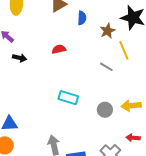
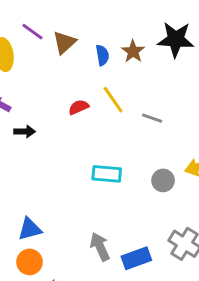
brown star: (108, 31) -> (133, 51), moved
yellow line: (124, 50) -> (113, 100), moved

